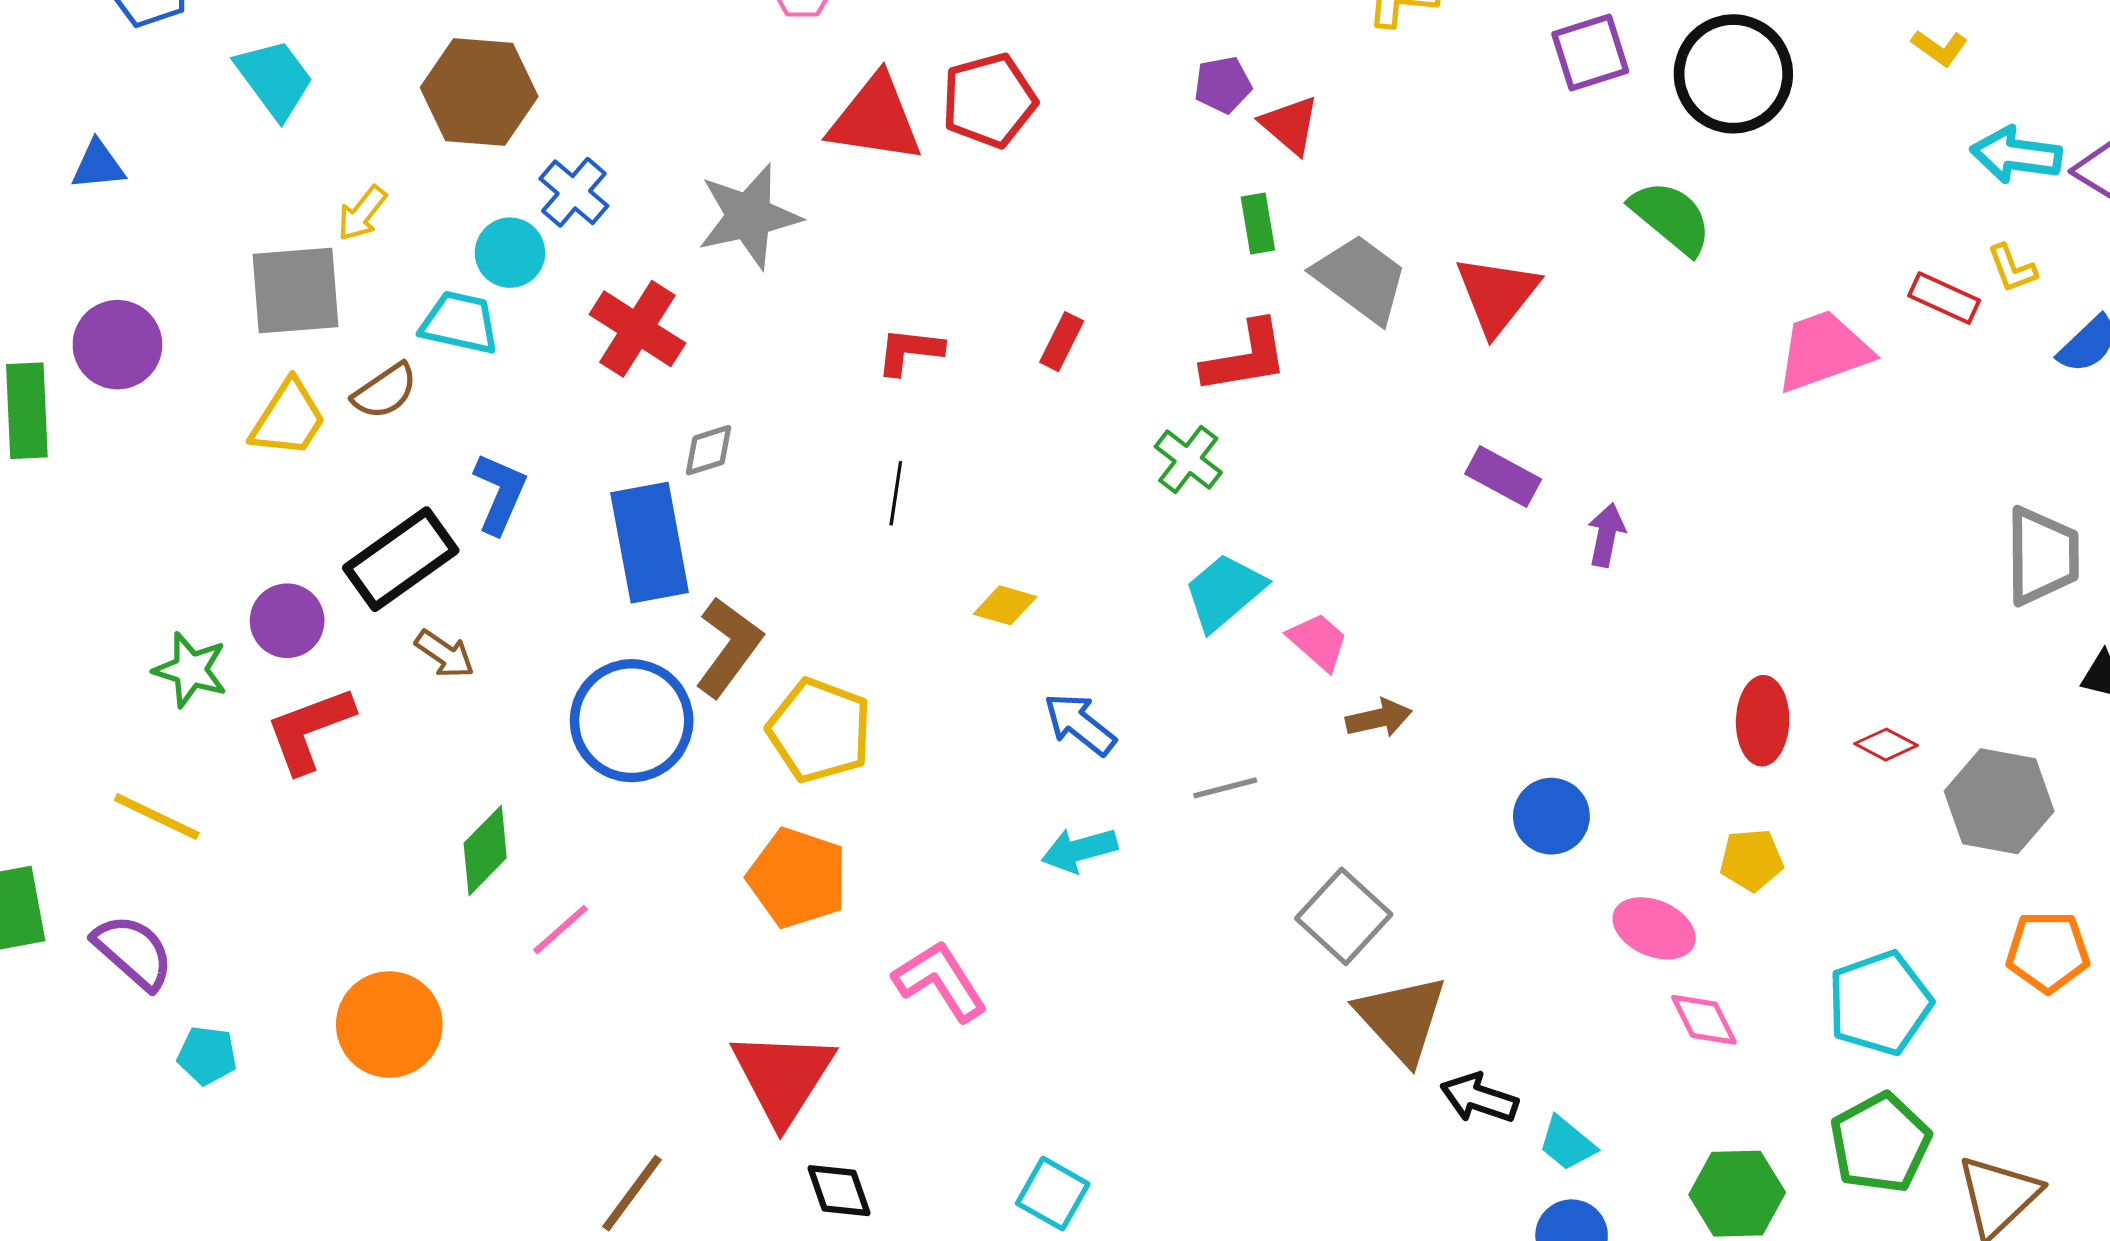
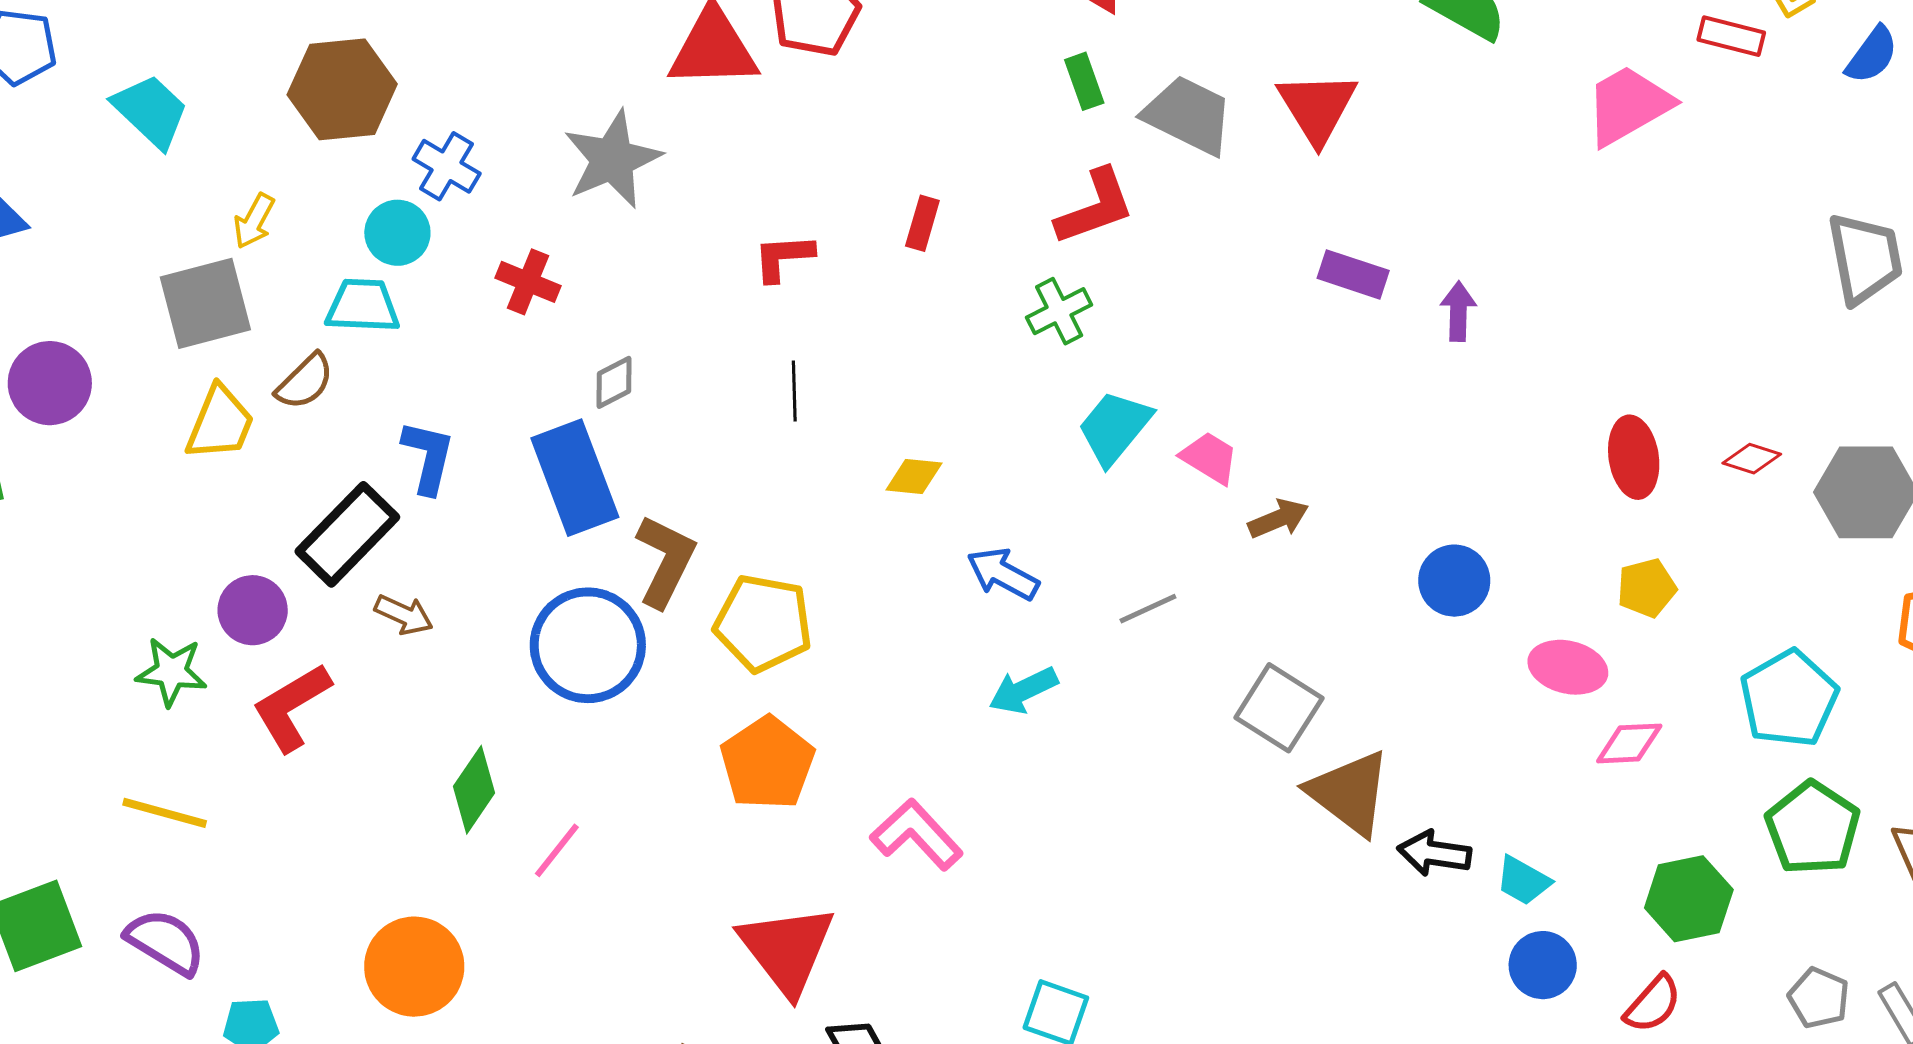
red cross: (637, 329) -> (528, 282), size x0.7
green cross: (1188, 459) -> (1059, 311), turned 36
orange pentagon: (798, 878) -> (767, 763), turned 30
pink diamond: (1704, 1020) -> (1629, 743), turned -56

